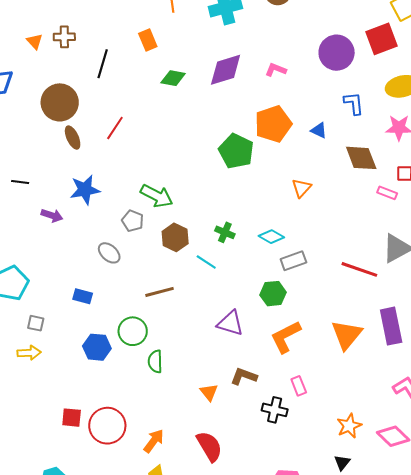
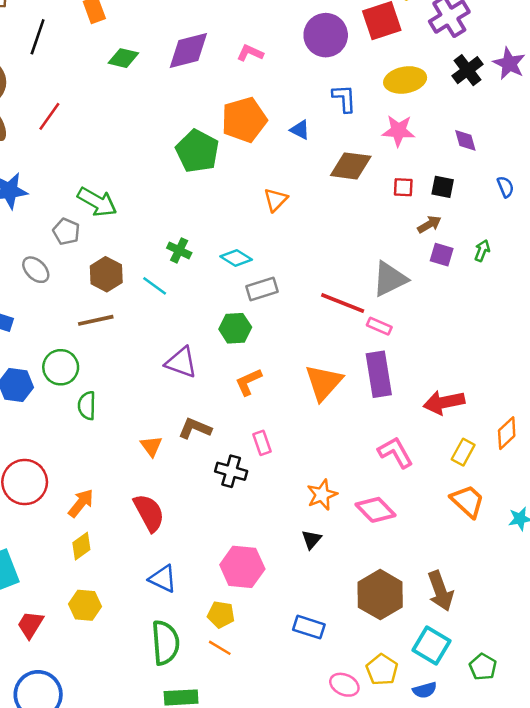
brown diamond: (361, 158) -> (351, 166), turned -64
pink rectangle: (387, 193) -> (379, 326), moved
brown hexagon: (175, 237) -> (106, 274), moved
orange L-shape: (286, 337) -> (248, 382), size x0.7

